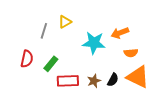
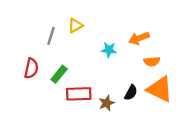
cyan star: (94, 43) -> (109, 50), size x0.6
brown star: (94, 81) -> (107, 103), moved

